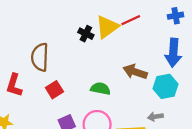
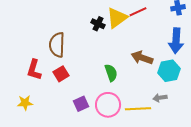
green semicircle: (100, 89) -> (111, 73), turned 60
red square: (54, 90) -> (61, 74), moved

